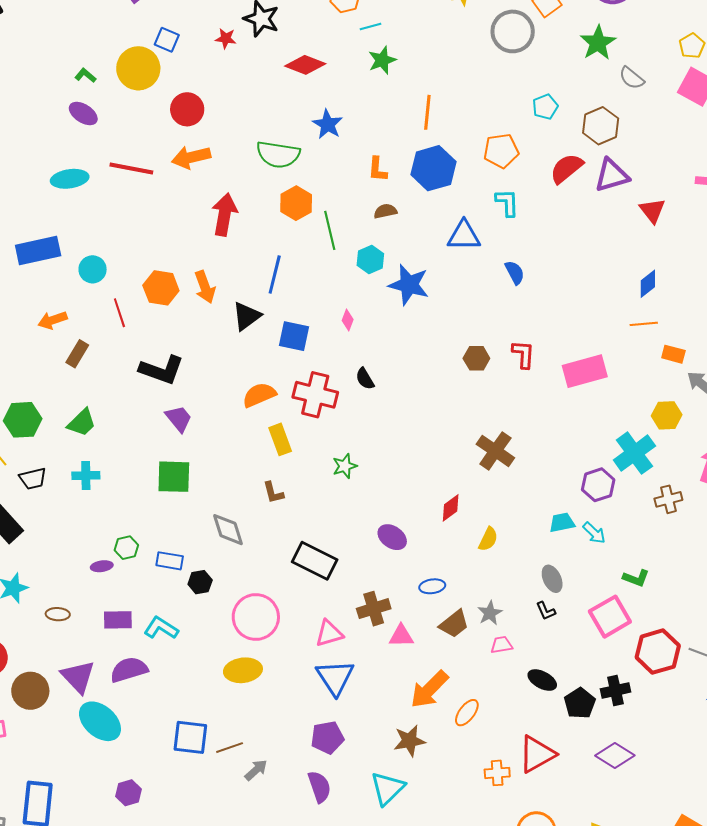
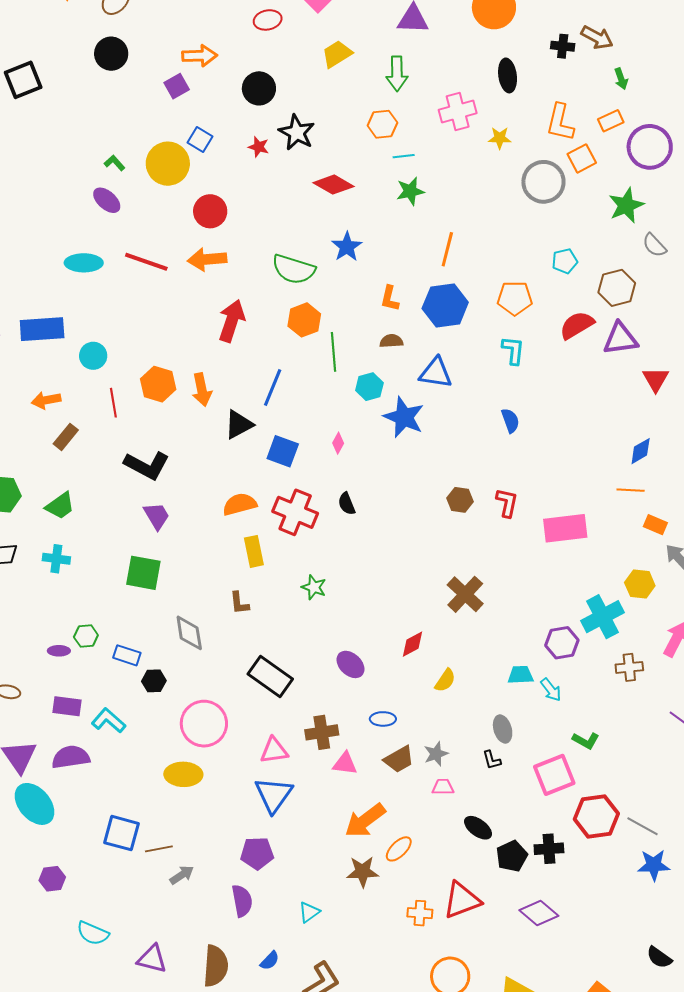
blue triangle: (464, 236) -> (436, 373), moved
green star: (345, 466) -> (314, 587), turned 30
brown star: (409, 741) -> (363, 872), moved
cyan triangle: (387, 788) -> (309, 912), size x0.6

